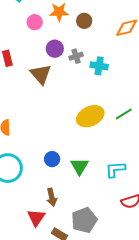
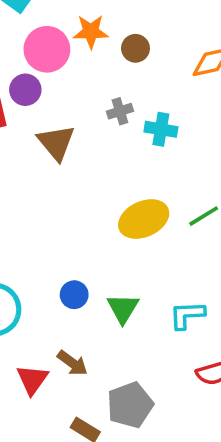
pink circle: (35, 22) -> (47, 49), size x1.6
purple circle: (55, 49) -> (25, 90), moved
brown arrow: (52, 197) -> (72, 363), turned -42
red triangle: (36, 218) -> (32, 379), moved

